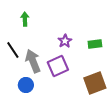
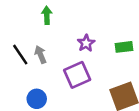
green arrow: (25, 19) -> (47, 15), moved
gray arrow: (33, 61) -> (40, 55), moved, size x0.6

